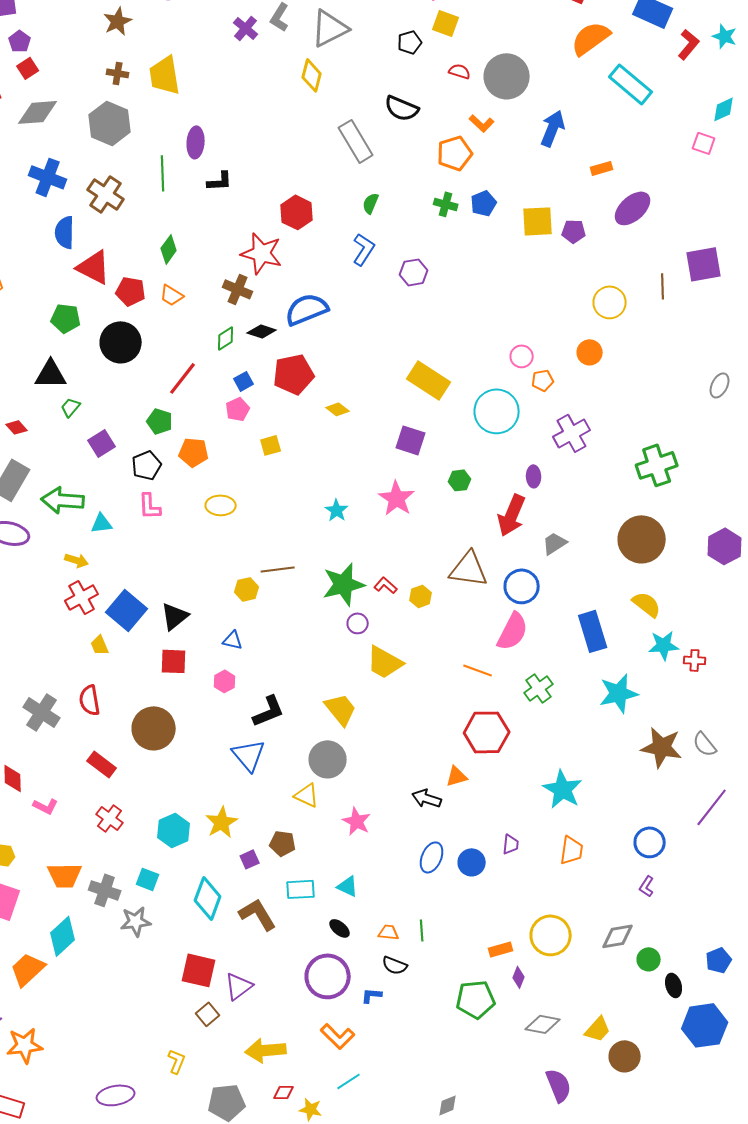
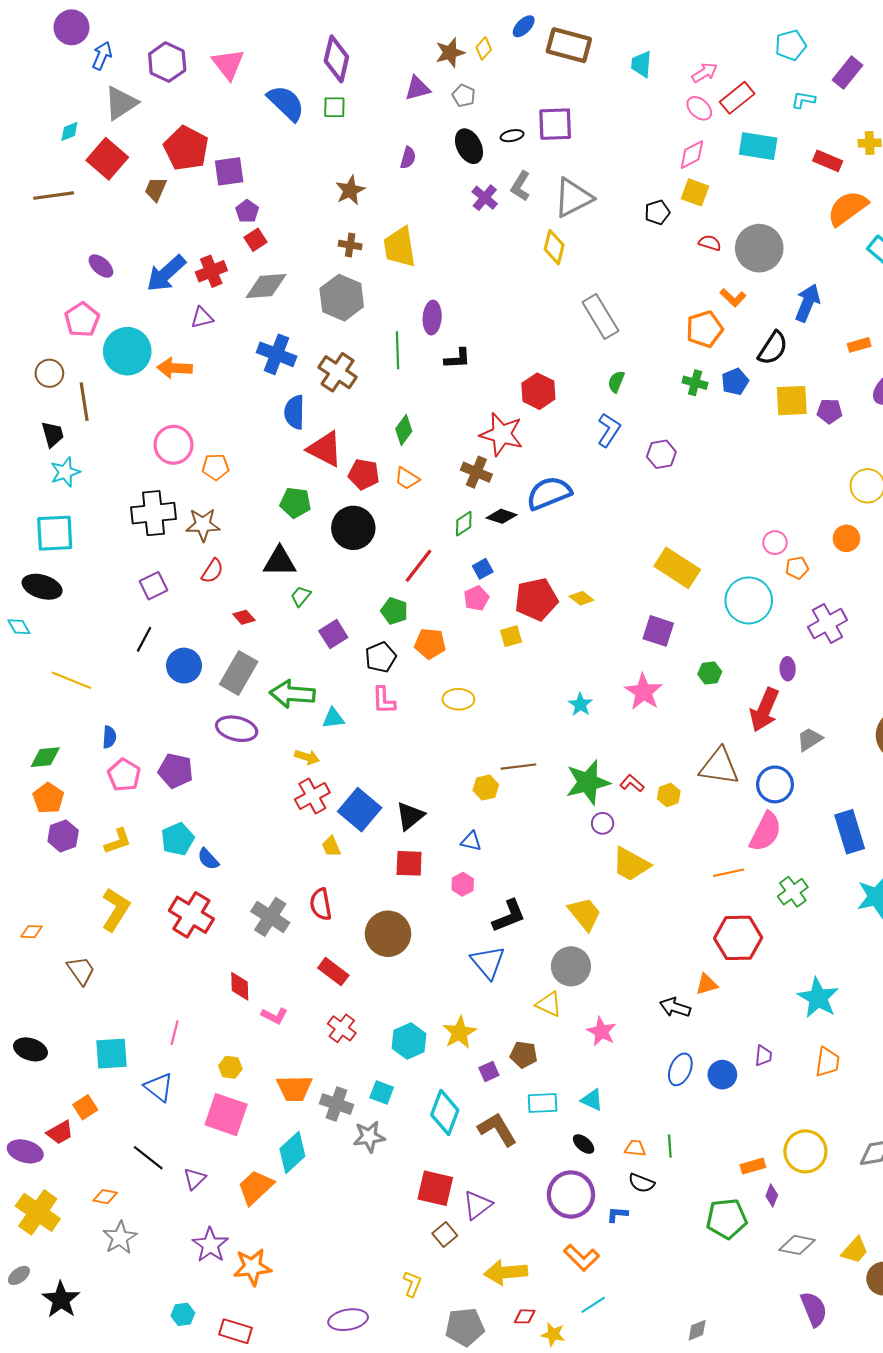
black semicircle: (402, 108) -> (773, 348), moved, turned -80
red pentagon: (294, 374) -> (536, 599), moved
orange line: (478, 670) -> (729, 873), turned -32

